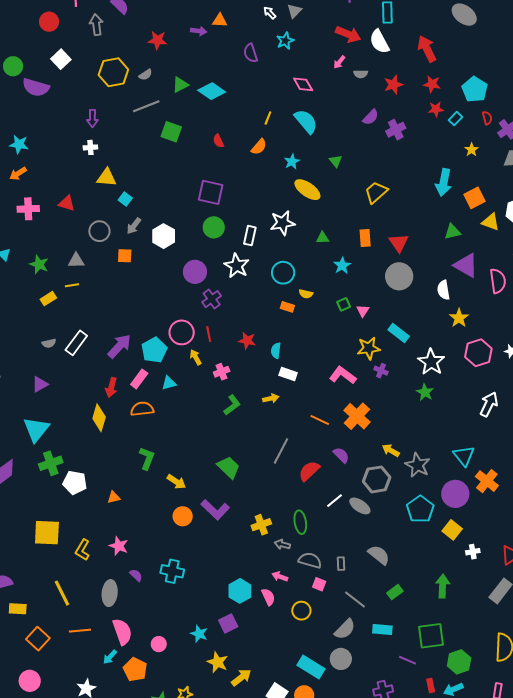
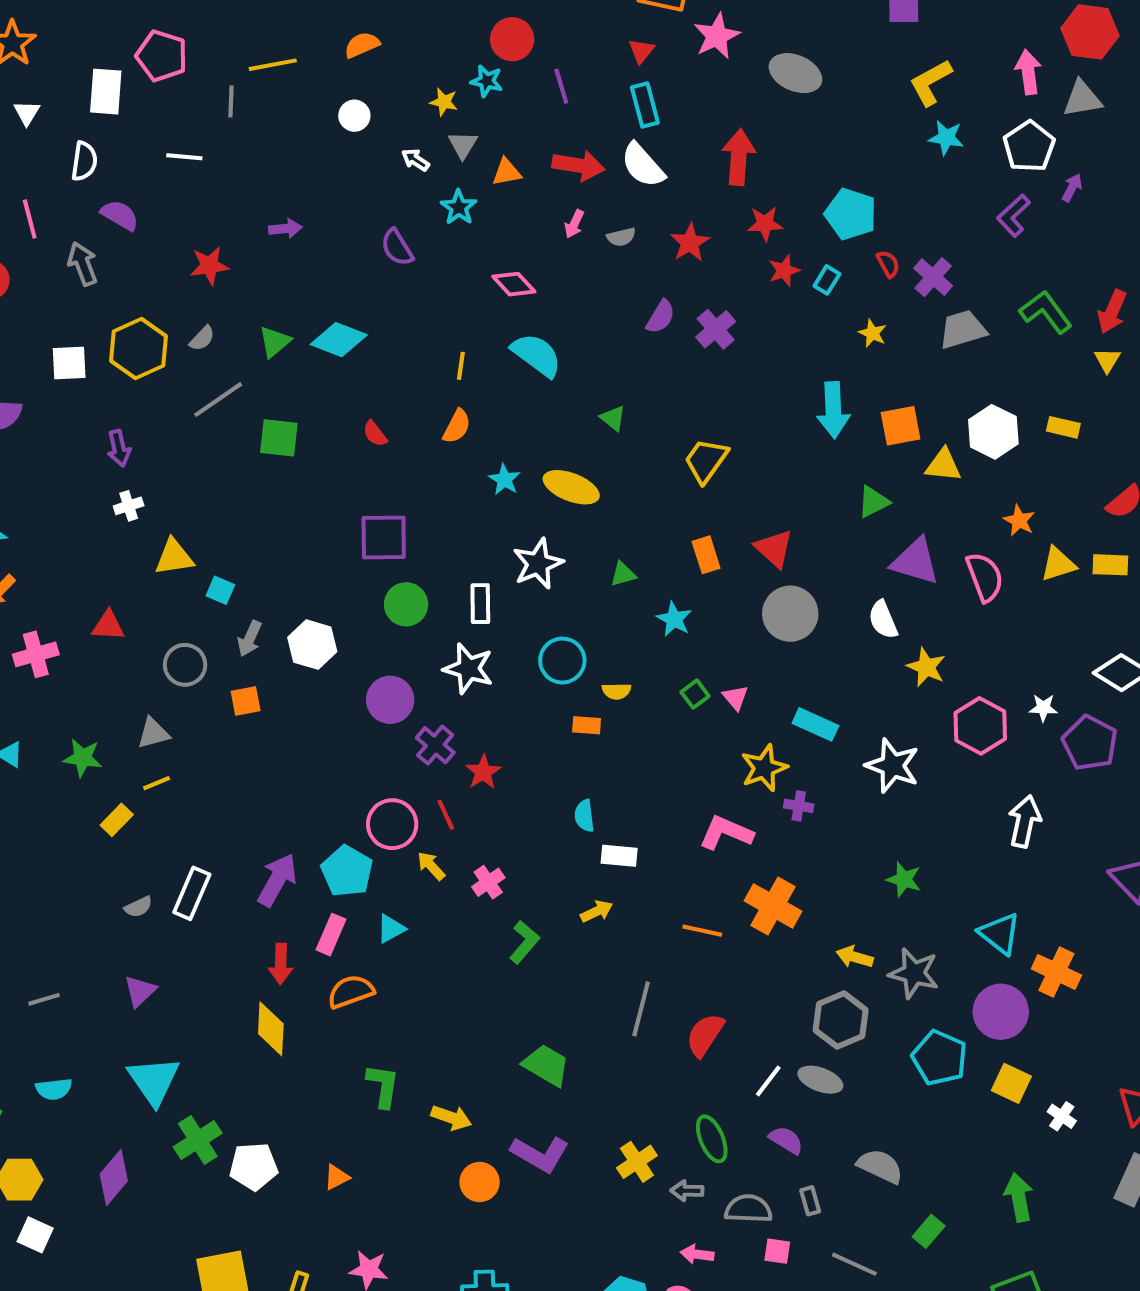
orange triangle: (220, 20) -> (507, 172), moved
red arrow: (427, 49) -> (739, 157), turned 44
white square: (61, 59) -> (69, 363), moved, turned -36
cyan star: (292, 162) -> (504, 479), moved
orange square: (474, 198) -> (901, 426), turned 30
red star: (247, 341) -> (483, 772), moved, turned -30
green star: (425, 392) -> (904, 879), moved
purple semicircle: (341, 455) -> (786, 1140), moved
white cross: (473, 552) -> (1062, 1116), turned -32

